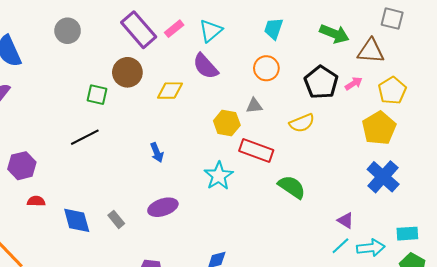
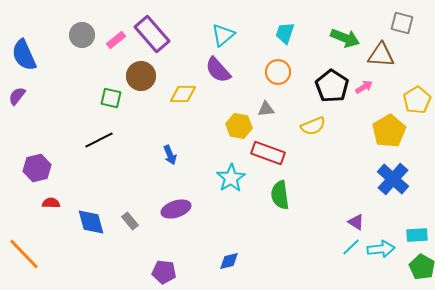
pink rectangle: (174, 29) -> (116, 40), moved
yellow pentagon: (392, 91) -> (417, 100), moved
green semicircle: (292, 187) -> (280, 195), moved, turned -132

